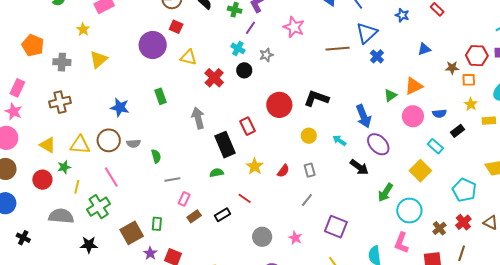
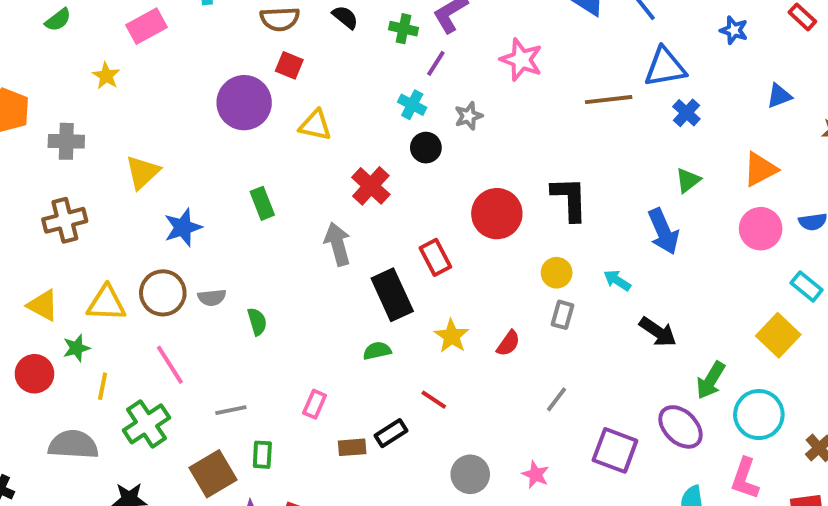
blue triangle: (367, 33) -> (665, 67), turned 35
yellow triangle: (98, 60) -> (143, 172), moved
red cross: (214, 78) -> (371, 186), moved
green triangle: (390, 95) -> (688, 180), moved
black L-shape: (316, 98) -> (569, 199), turned 70
blue star: (120, 107) -> (183, 227), turned -30
purple ellipse: (378, 144) -> (681, 427), moved
gray rectangle: (310, 170) -> (562, 315), moved, turned 32
gray line: (172, 179) -> (231, 410), moved
brown rectangle: (194, 216) -> (352, 447), moved, turned 32

